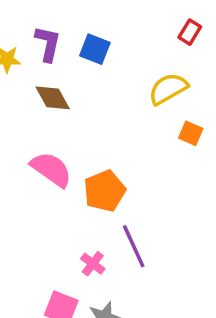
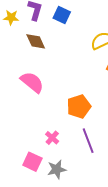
orange pentagon: (105, 191) -> (79, 106), moved
purple line: (134, 246) -> (88, 141), moved

